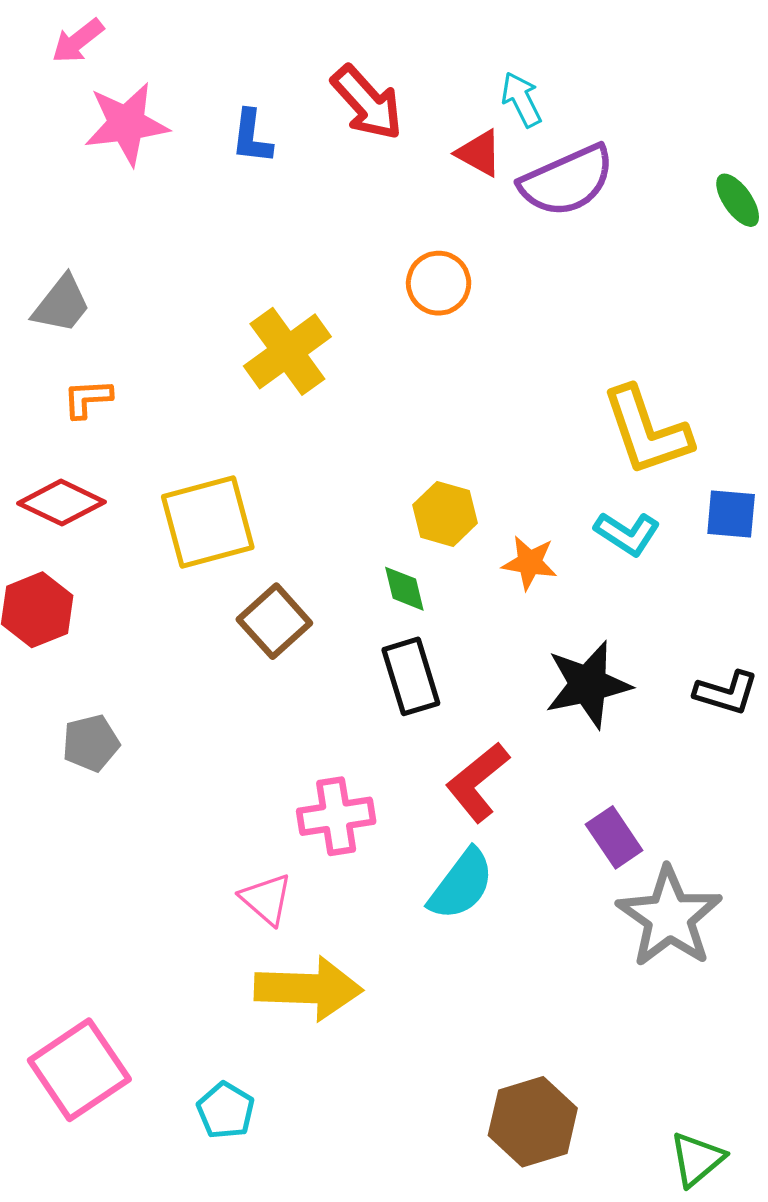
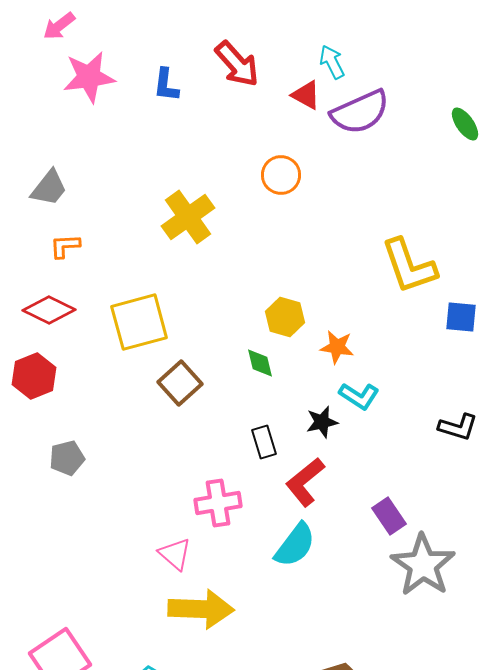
cyan L-shape: (627, 533) -> (359, 396), moved
black rectangle: (411, 676) -> (264, 442), moved, size x0.7
black star: (588, 685) -> (322, 422), moved, size x0.6

